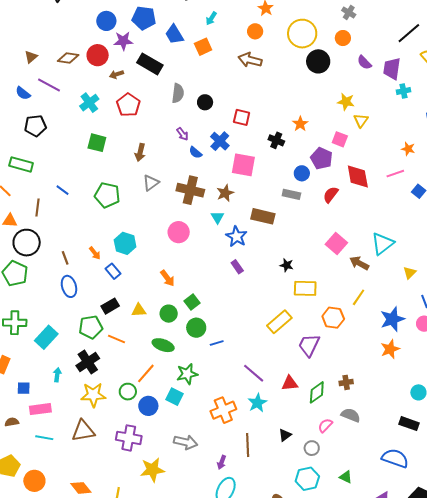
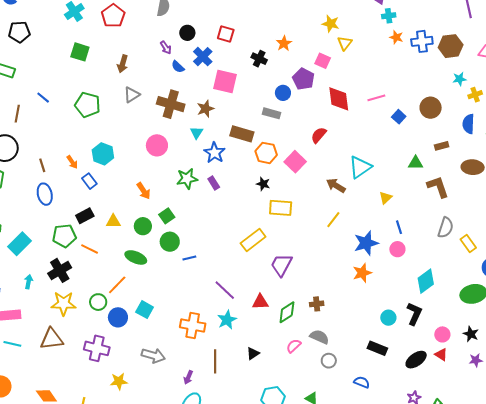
black circle: (205, 102) -> (187, 33), moved
orange star: (408, 149) -> (396, 37), moved
red semicircle: (331, 195) -> (319, 135), moved
pink square: (336, 244) -> (295, 162), moved
orange hexagon: (333, 318) -> (266, 153), moved
green star: (187, 374) -> (187, 179), moved
orange cross: (223, 410) -> (193, 325), turned 30
gray circle: (312, 448) -> (329, 361), moved
blue semicircle: (395, 458) -> (362, 382), size x0.6
yellow star: (152, 470) -> (119, 381), size x0.7

